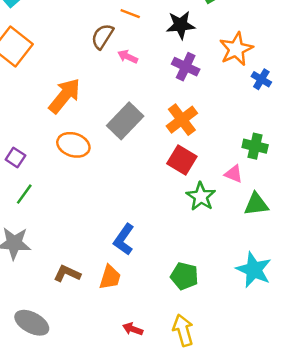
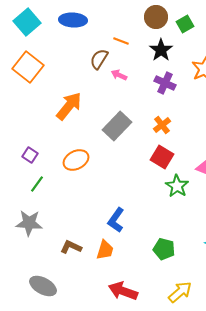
black star: (181, 25) -> (161, 50), turned -30
orange cross: (182, 120) -> (162, 125), size x0.7
orange ellipse: (73, 145) -> (76, 160), moved, turned -45
red arrow: (133, 329) -> (123, 291), size x1.8
yellow arrow: (183, 330) -> (180, 292), moved, turned 65

